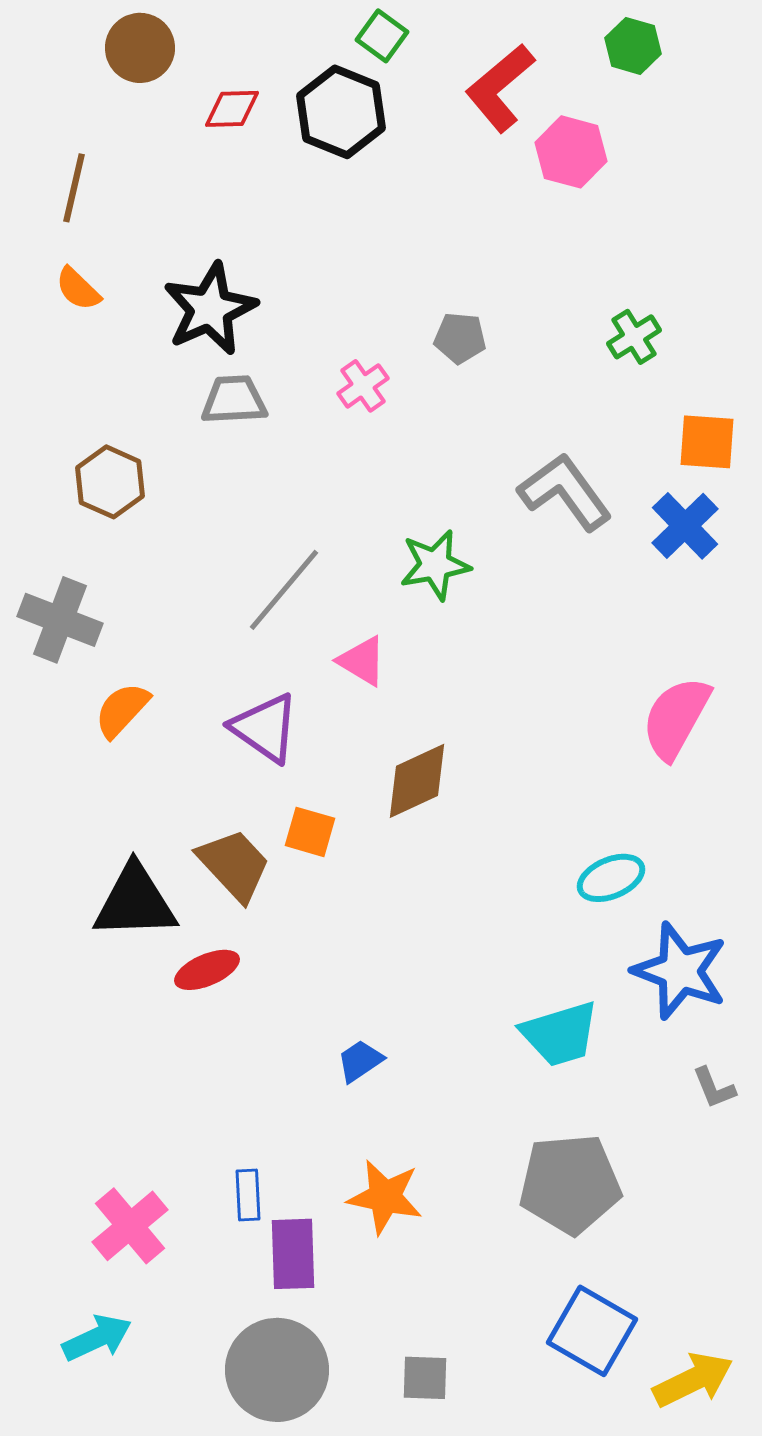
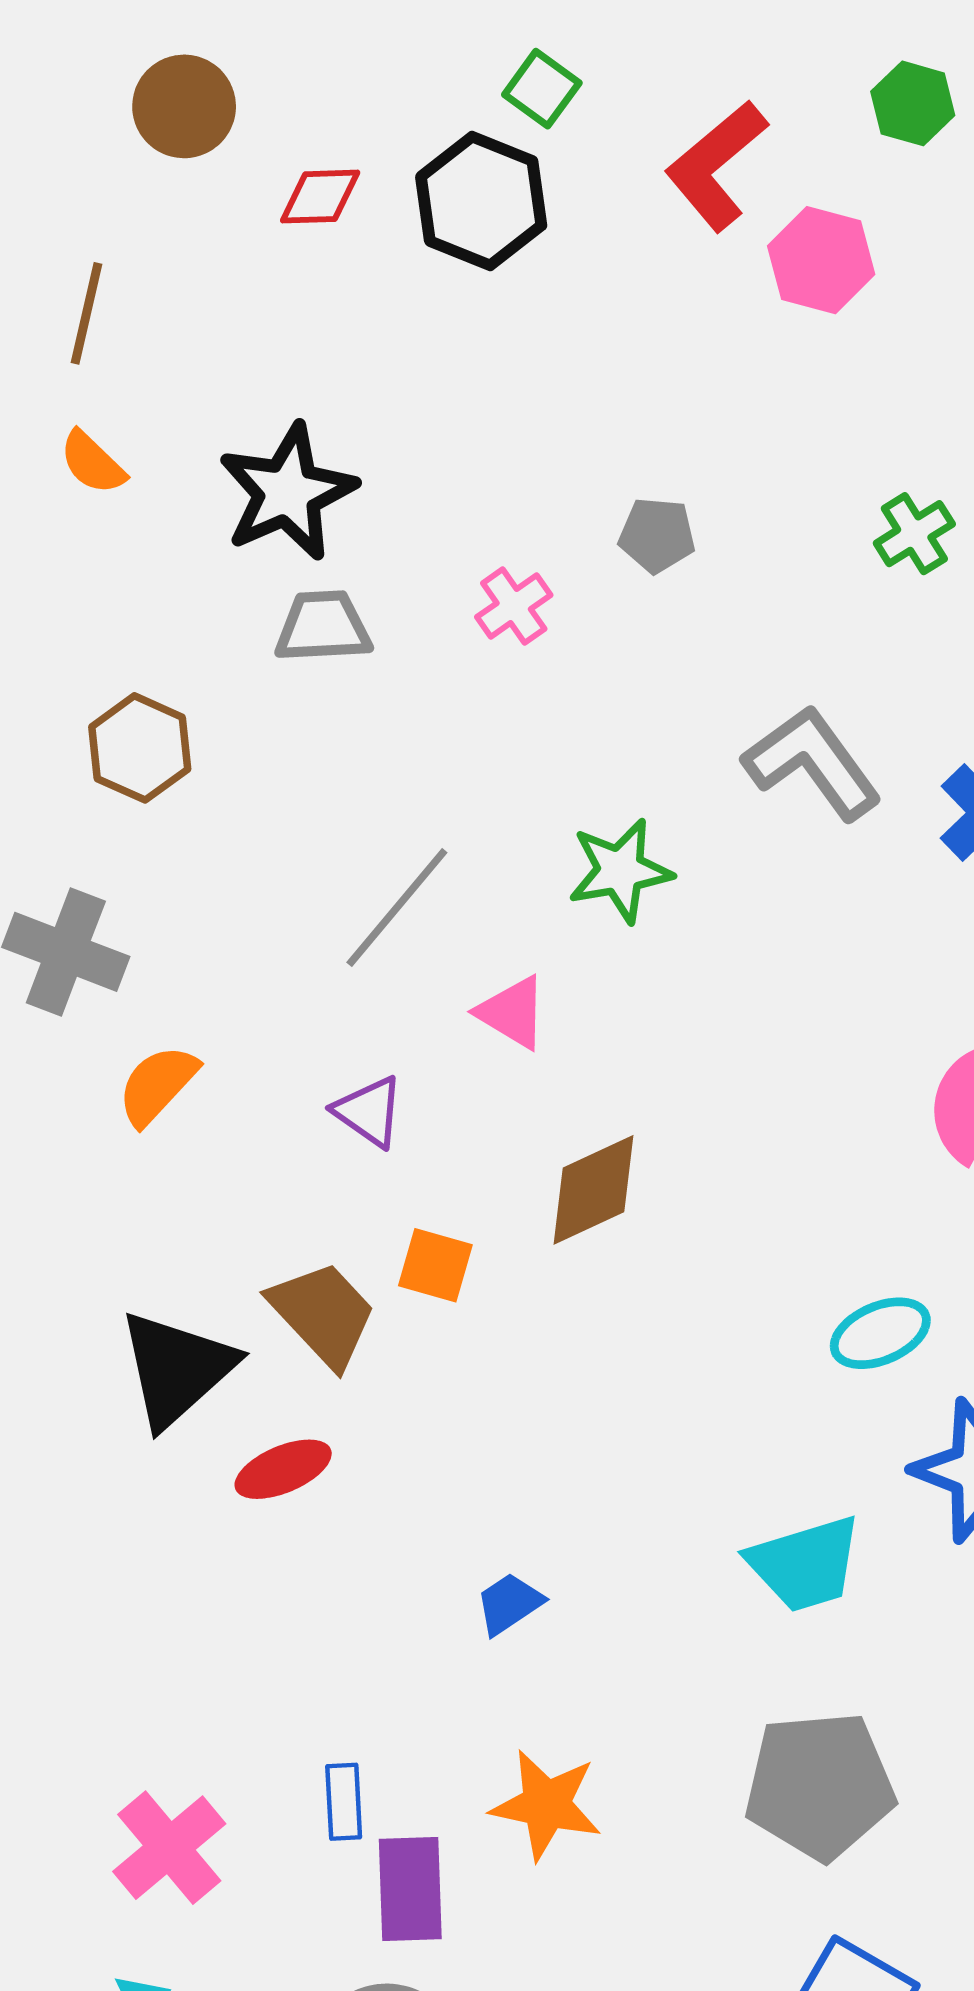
purple triangle: (265, 728) -> (369, 1112), size x0.7
black triangle: (135, 902) -> (177, 1369), turned -40

